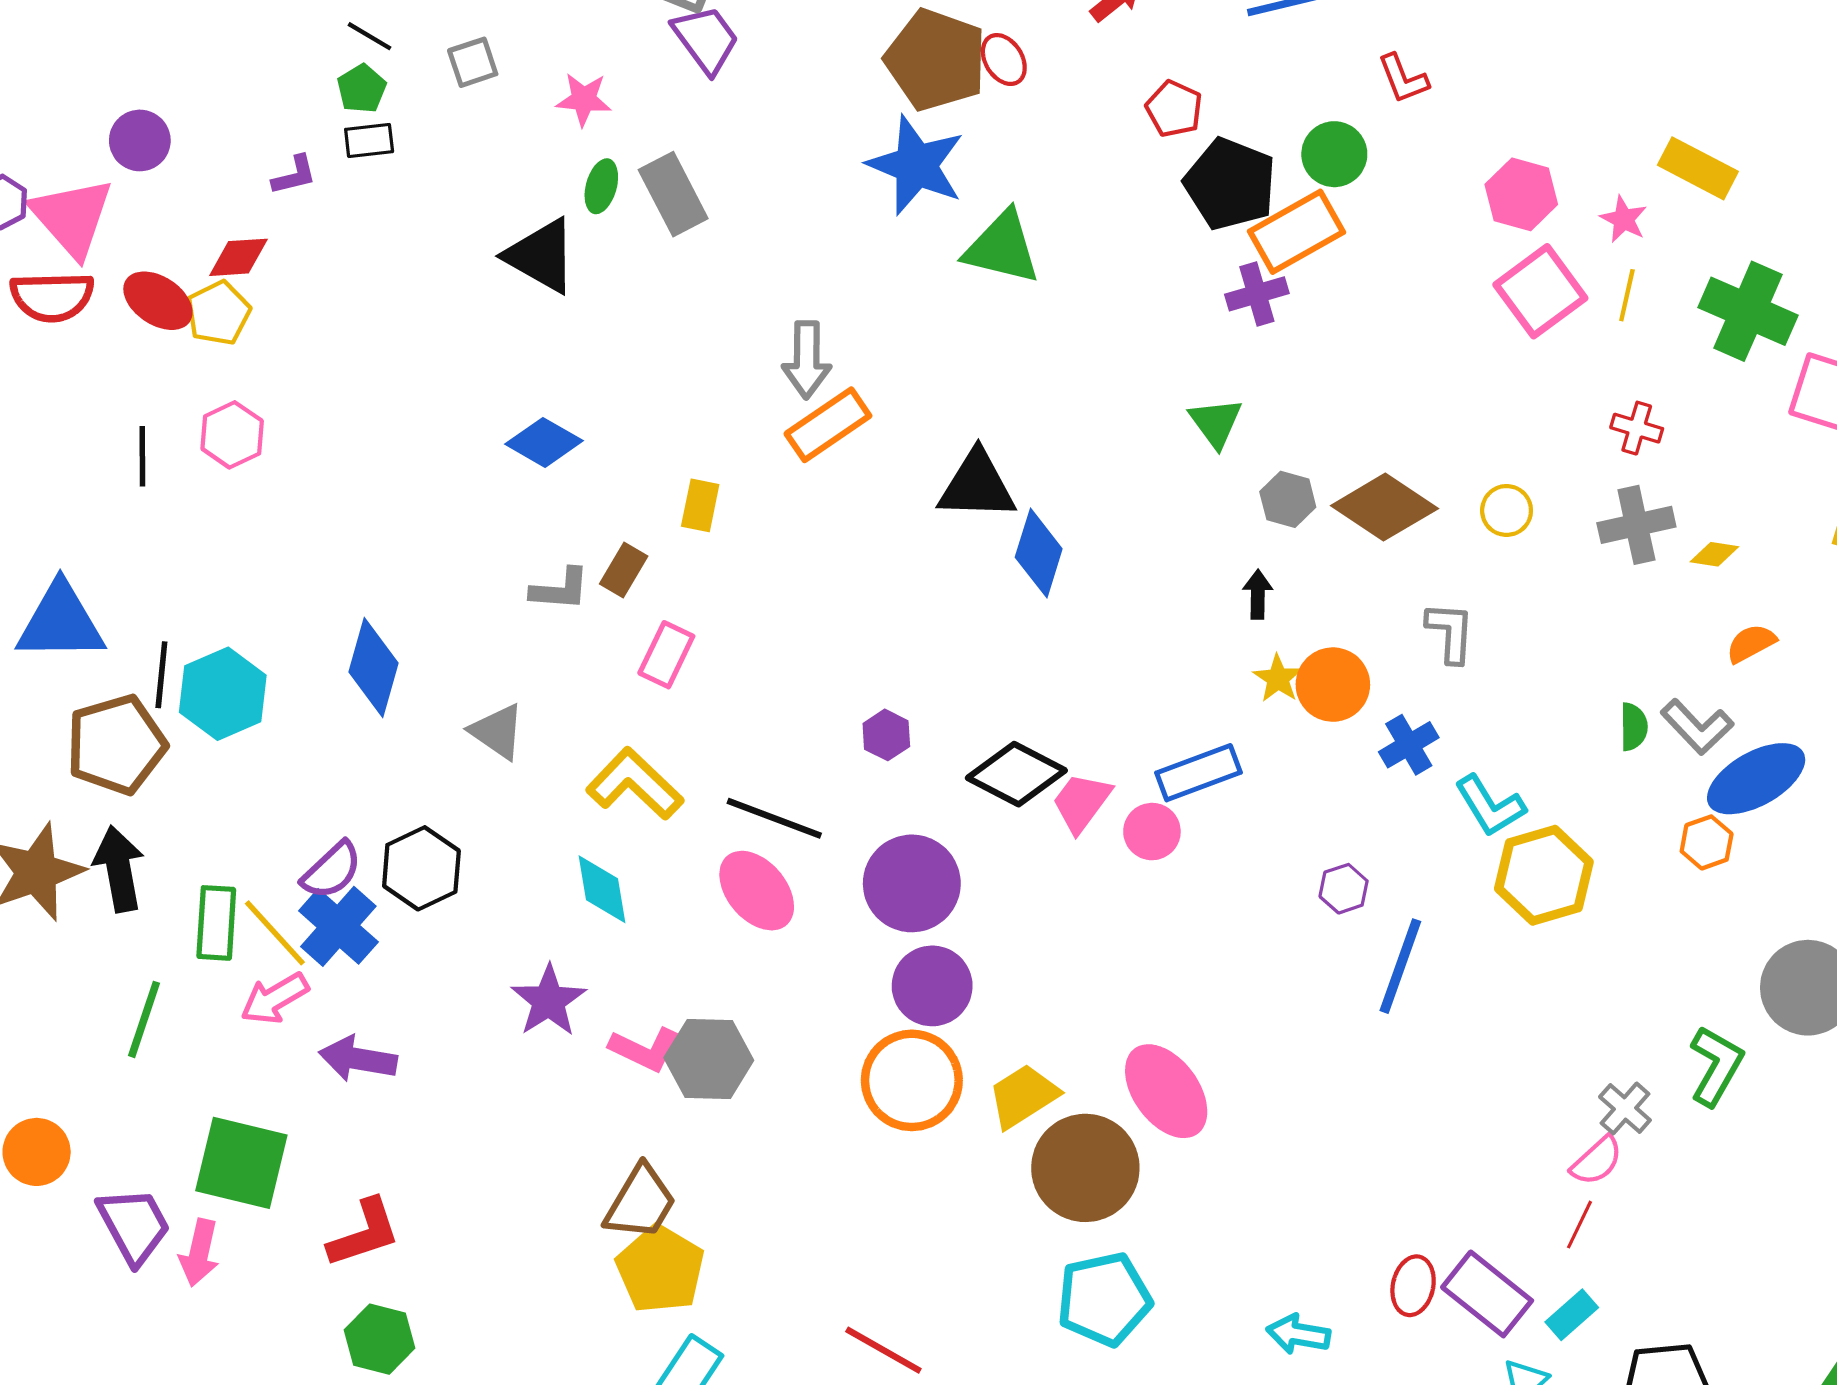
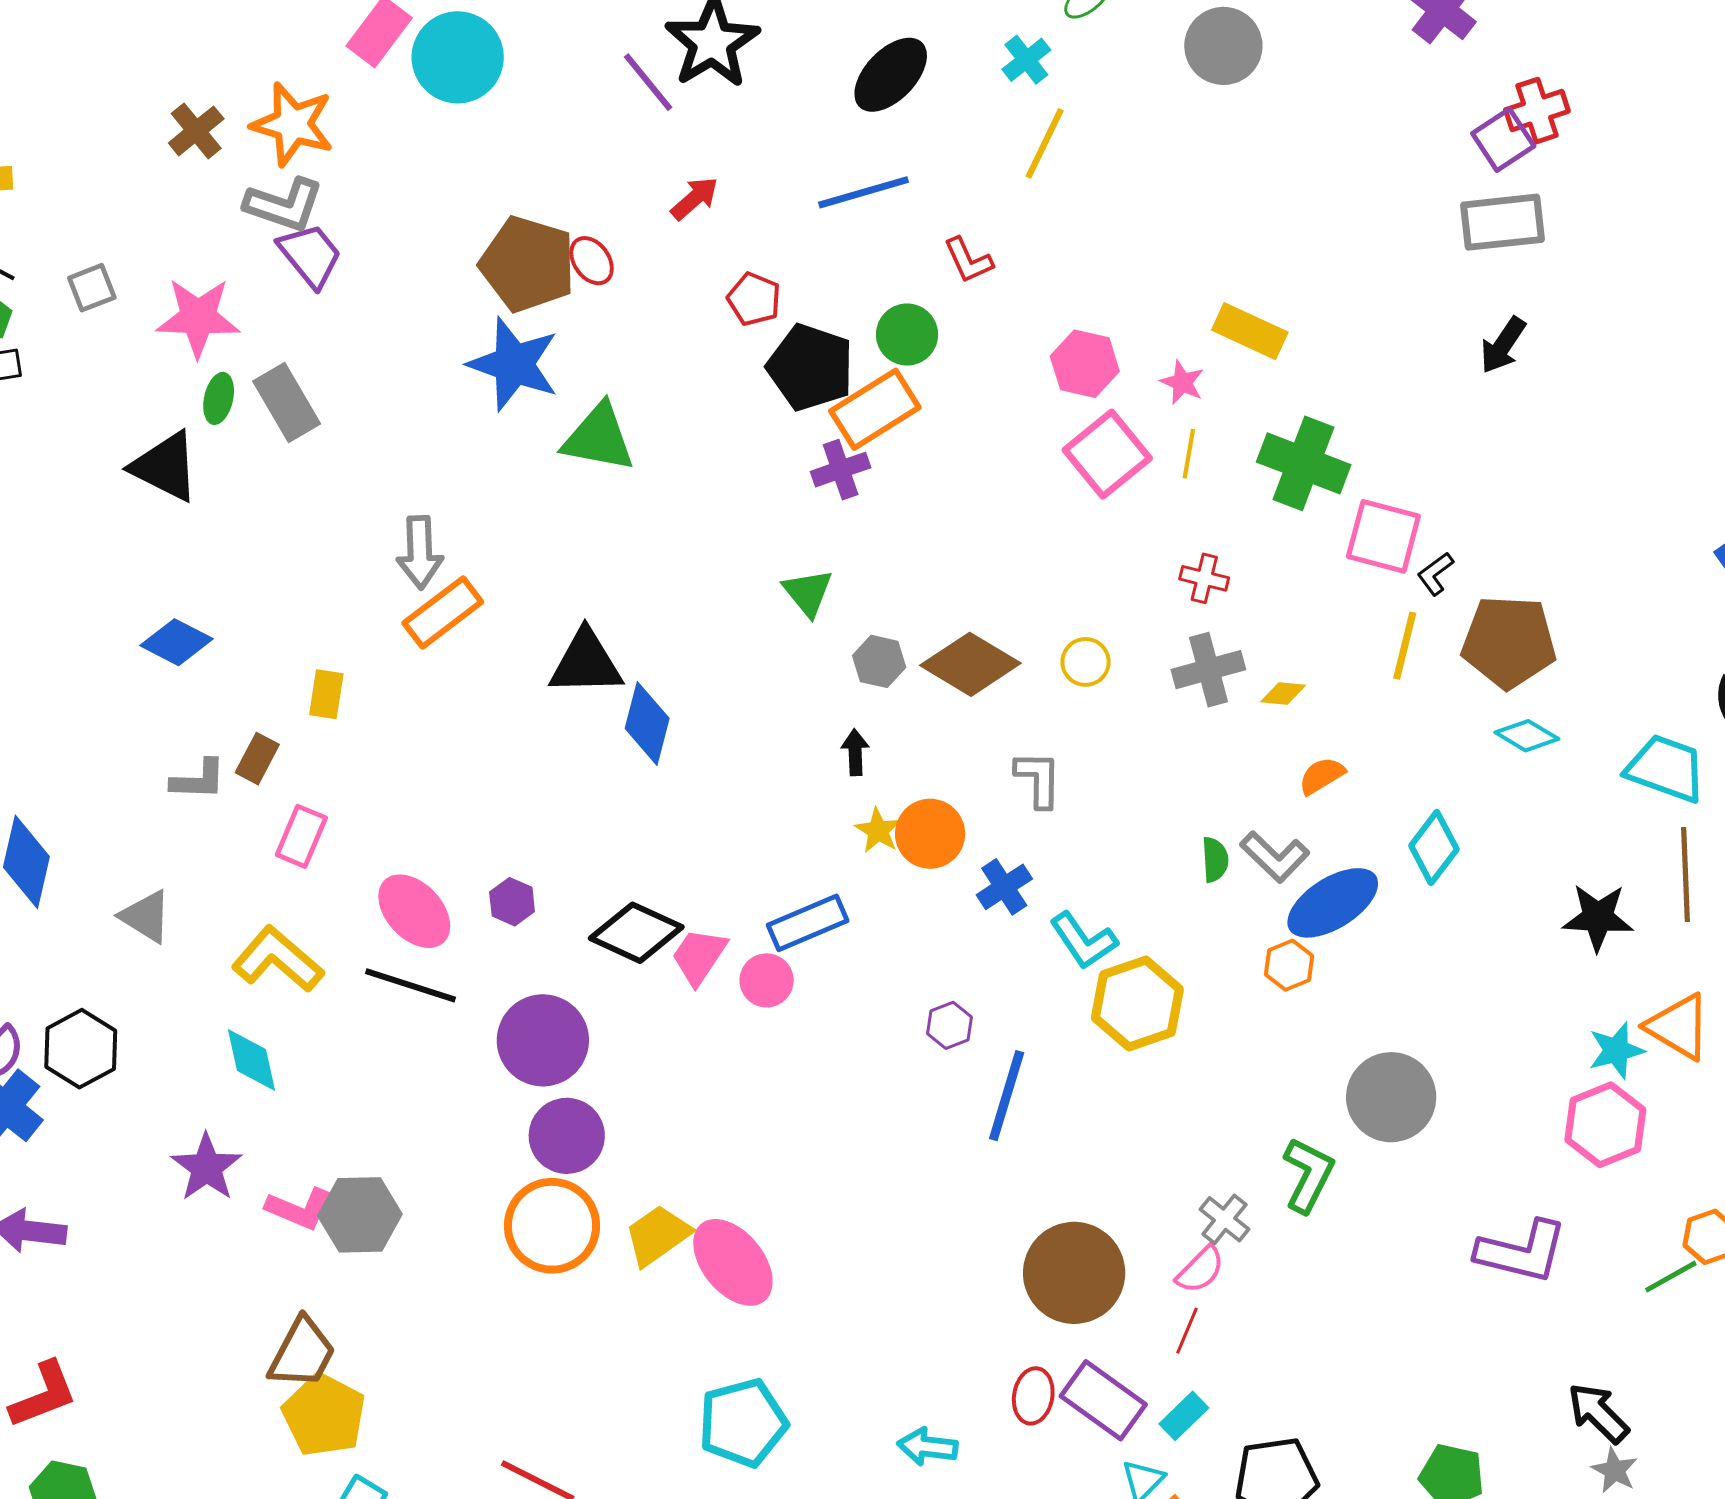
pink star: (584, 99) -> (198, 317), size x1.6
pink ellipse: (757, 891) -> (414, 911), moved
pink ellipse: (1166, 1091) -> (733, 1262), moved
brown circle: (1085, 1168) -> (1074, 1273), moved

